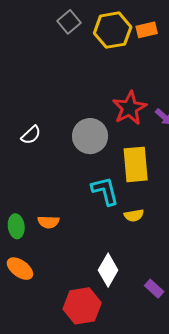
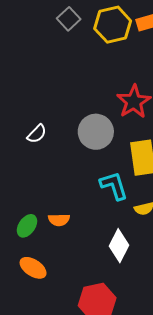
green ellipse: (16, 226) -> (27, 226), turned 45
white diamond: (108, 270) -> (119, 246), moved

